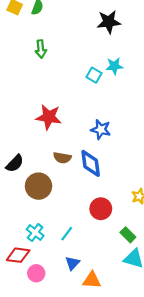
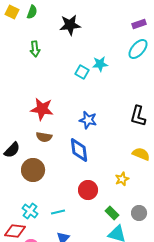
black star: (109, 22) -> (70, 25), moved
brown semicircle: (62, 158) -> (44, 137), moved
cyan line: (67, 234) -> (58, 212), turned 40

